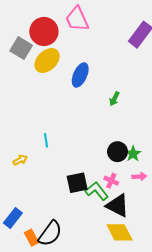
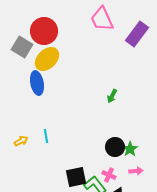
pink trapezoid: (77, 19) -> (102, 19), moved
blue ellipse: (80, 75) -> (37, 83), moved, turned -35
yellow arrow: (20, 160) -> (21, 141), moved

